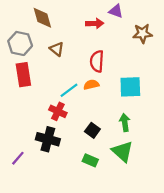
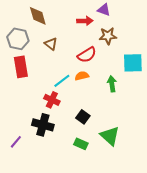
brown star: (143, 33) -> (108, 36), moved
red semicircle: (97, 61) -> (87, 55), turned -126
cyan square: (130, 87) -> (133, 63), moved
green arrow: (125, 123) -> (112, 84), moved

